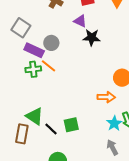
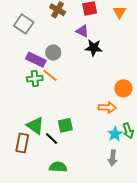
gray square: (21, 28) -> (24, 24), moved
green square: (71, 125) -> (65, 125), moved
gray arrow: (112, 147) -> (113, 158), turned -147

